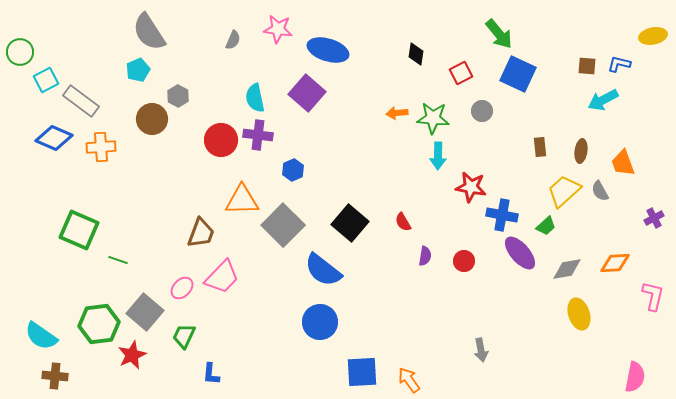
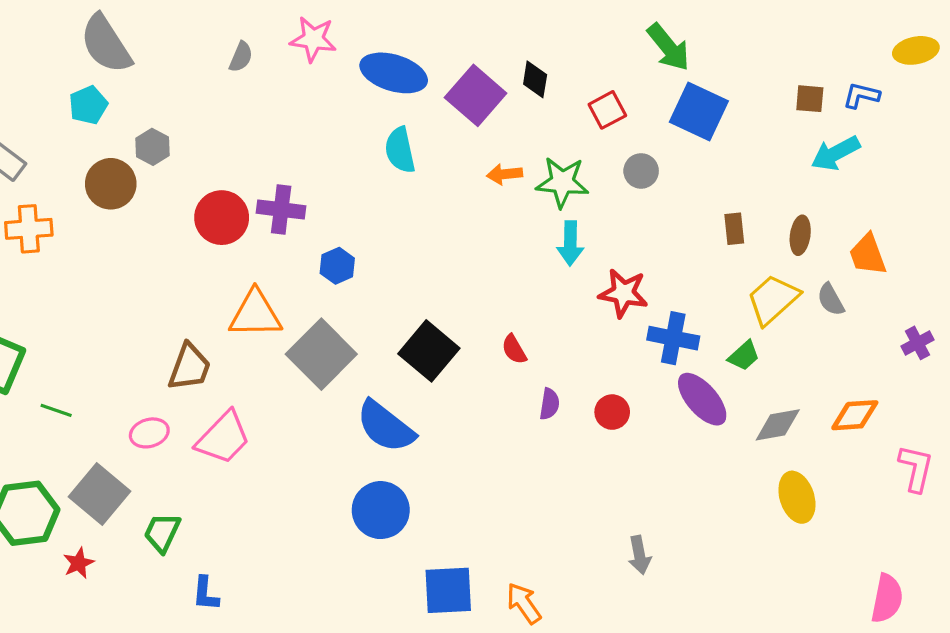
purple square: (307, 93) -> (476, 95), moved
cyan semicircle: (255, 98) -> (400, 150), moved
pink ellipse: (182, 288) -> (149, 433), moved, turned 30
red star: (132, 355) -> (79, 563), size x0.7

